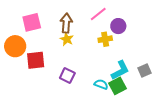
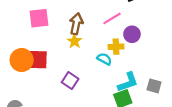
orange circle: (15, 46) -> (22, 60), moved
gray square: (144, 71) -> (154, 86), turned 32
cyan semicircle: (101, 84) -> (104, 59), moved

